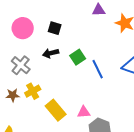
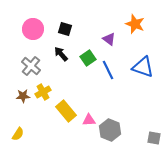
purple triangle: (99, 10) -> (109, 39), moved, turned 40
black arrow: (51, 53) -> (61, 54), turned 63
pink triangle: (84, 112) -> (89, 120), moved

